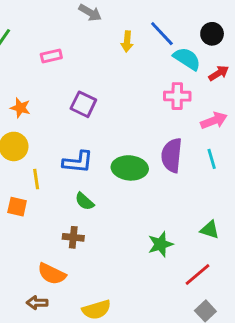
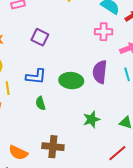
green semicircle: (84, 201) -> (40, 103), turned 32
brown cross: (73, 237) -> (53, 147), moved, size x1.5
green star: (160, 244) -> (91, 119), moved

